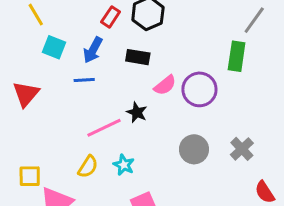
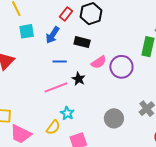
cyan square: (54, 47) -> (27, 31), turned -35
blue line: (84, 80) -> (60, 62), moved
gray circle: (194, 149) -> (114, 118), moved
yellow semicircle: (88, 167) -> (53, 127), moved

